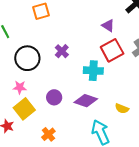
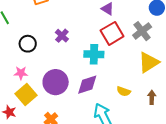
black circle: (27, 58) -> (28, 44), size x0.7
purple circle: (54, 97) -> (56, 82), size x1.6
purple diamond: (86, 101) -> (87, 85), turned -35

